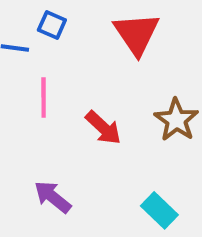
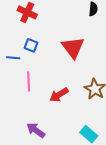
red arrow: (103, 128) -> (59, 95), turned 108

